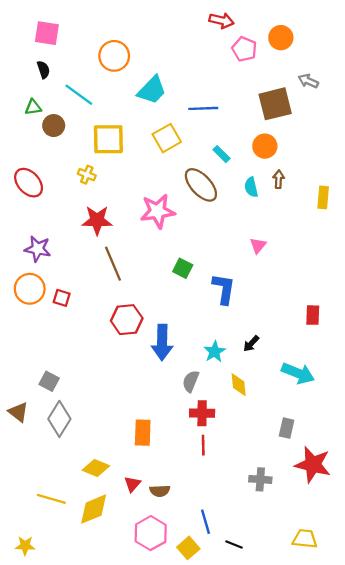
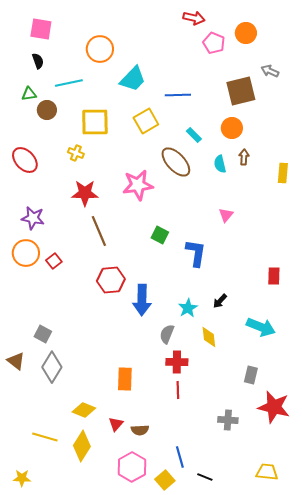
cyan line: (79, 95) -> (69, 83), turned -48
red square: (62, 298) -> (54, 261), turned 35
yellow diamond: (94, 509) -> (82, 446), turned -36

